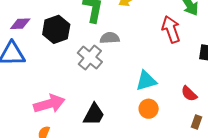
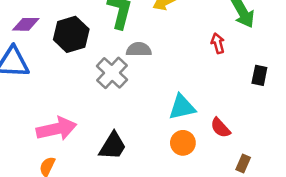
red arrow: (171, 29) -> (218, 43), size x0.6
red semicircle: (189, 94) -> (220, 128), moved

